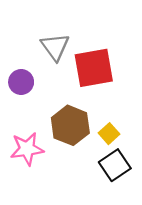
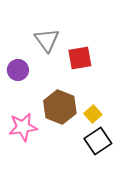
red square: (94, 68) -> (80, 58), size x0.7

